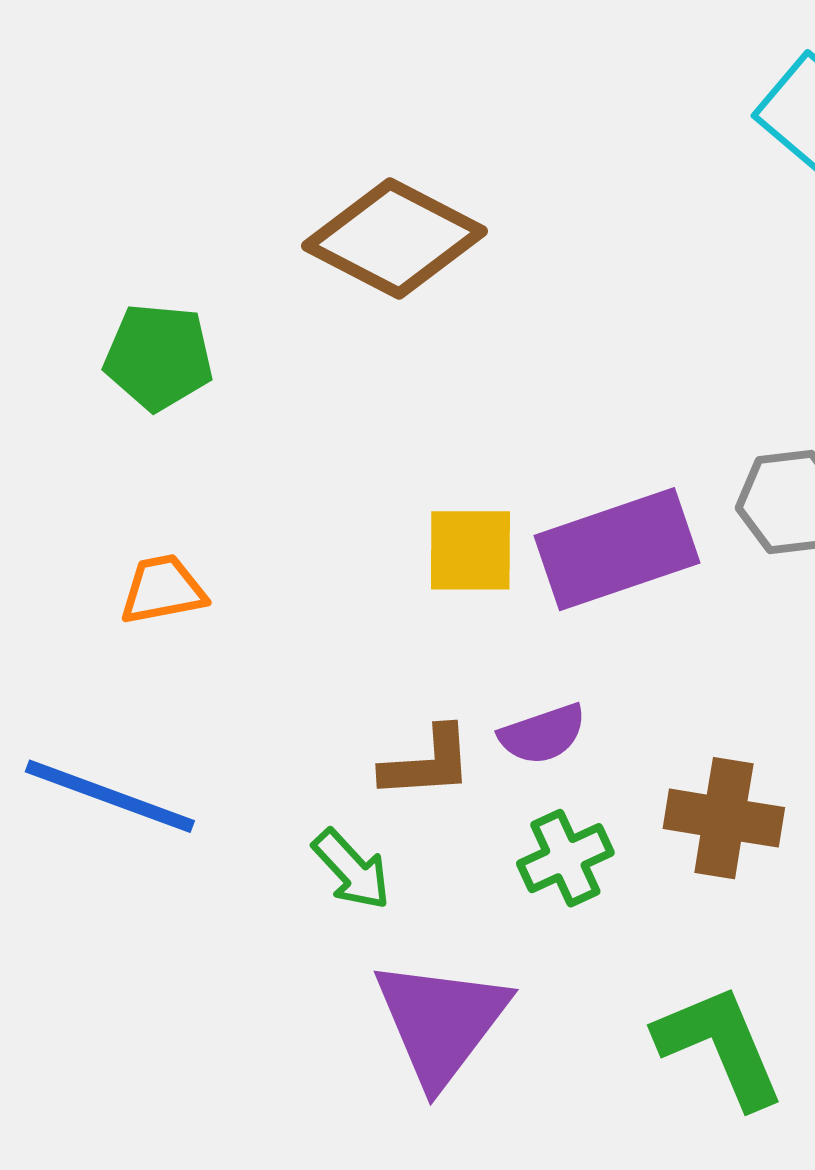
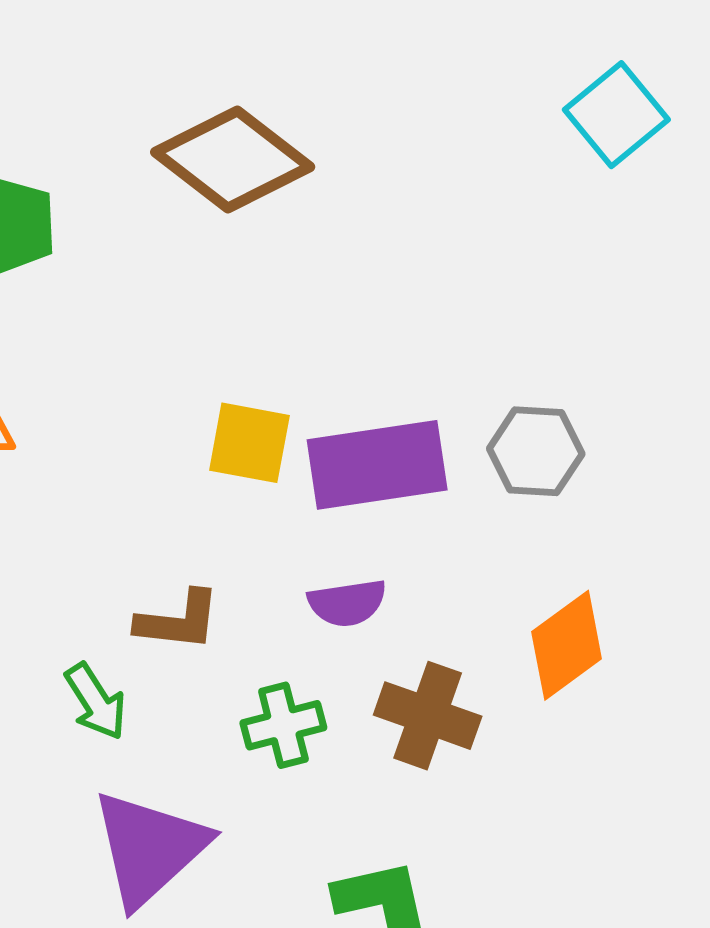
purple semicircle: (543, 734) -> (347, 603), moved

